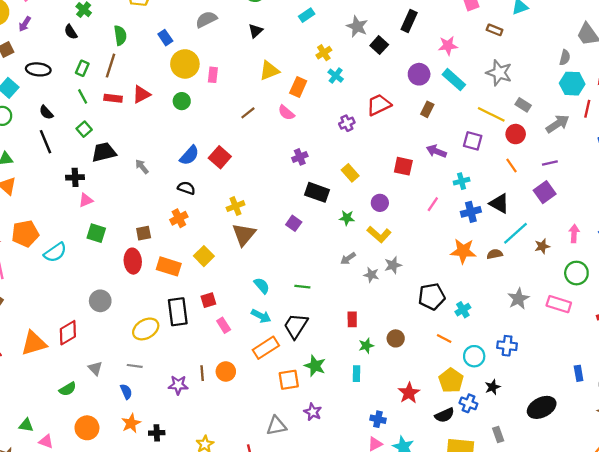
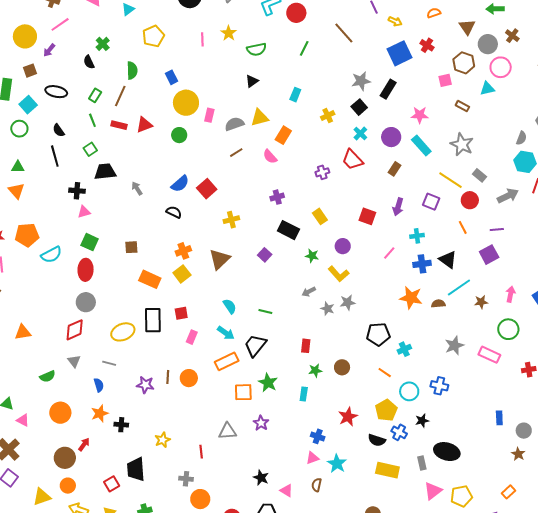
cyan rectangle: (307, 15) -> (295, 95), moved, turned -40
gray semicircle: (206, 19) -> (234, 124), moved
gray star: (357, 26) -> (361, 81), moved, turned 30
yellow cross: (324, 53) -> (328, 116), moved
cyan cross: (336, 76) -> (360, 133), moved
red trapezoid: (379, 105) -> (352, 160), turned -115
purple arrow: (436, 151) -> (398, 207), turned -102
yellow cross: (236, 206) -> (231, 220), moved
orange cross: (179, 218) -> (183, 251), moved
red ellipse: (133, 261) -> (86, 270), moved
pink rectangle: (224, 325) -> (192, 337), turned 48
red diamond: (68, 333) -> (75, 330), moved
orange triangle: (34, 343) -> (23, 332), size x0.7
black ellipse: (542, 407) -> (447, 452), moved, turned 35
black semicircle: (445, 415) -> (377, 440), turned 36

